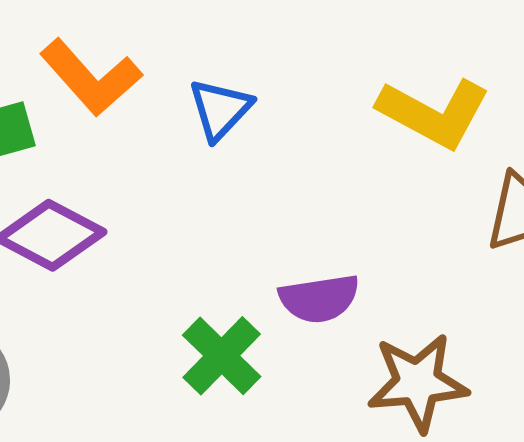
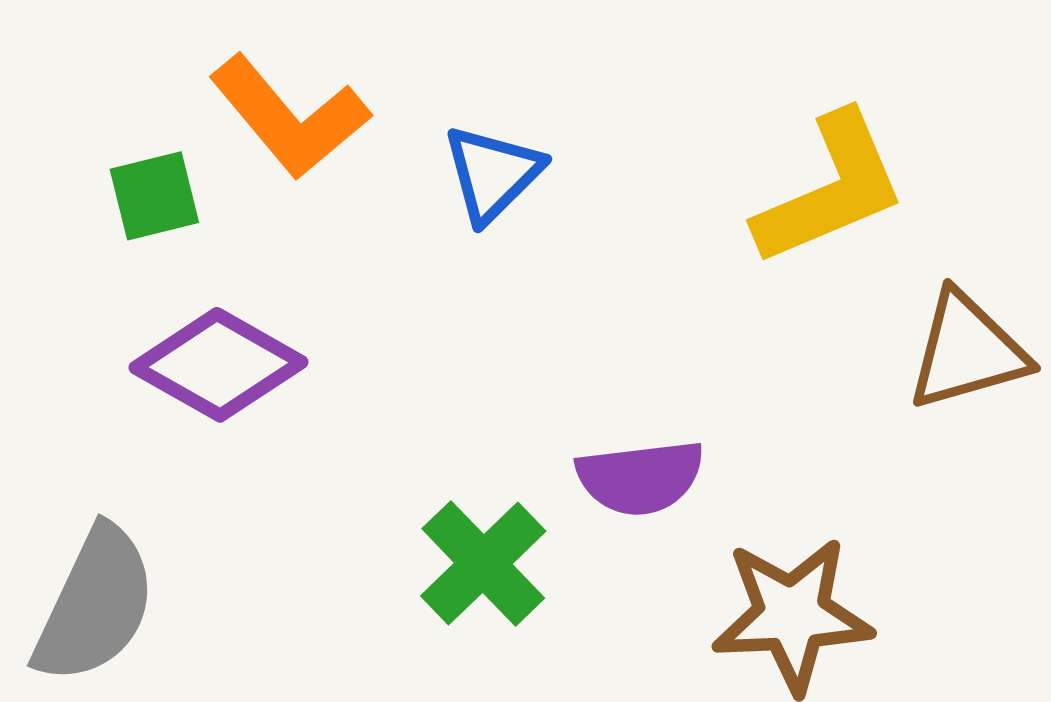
yellow L-shape: (434, 113) -> (830, 189), turned -53

